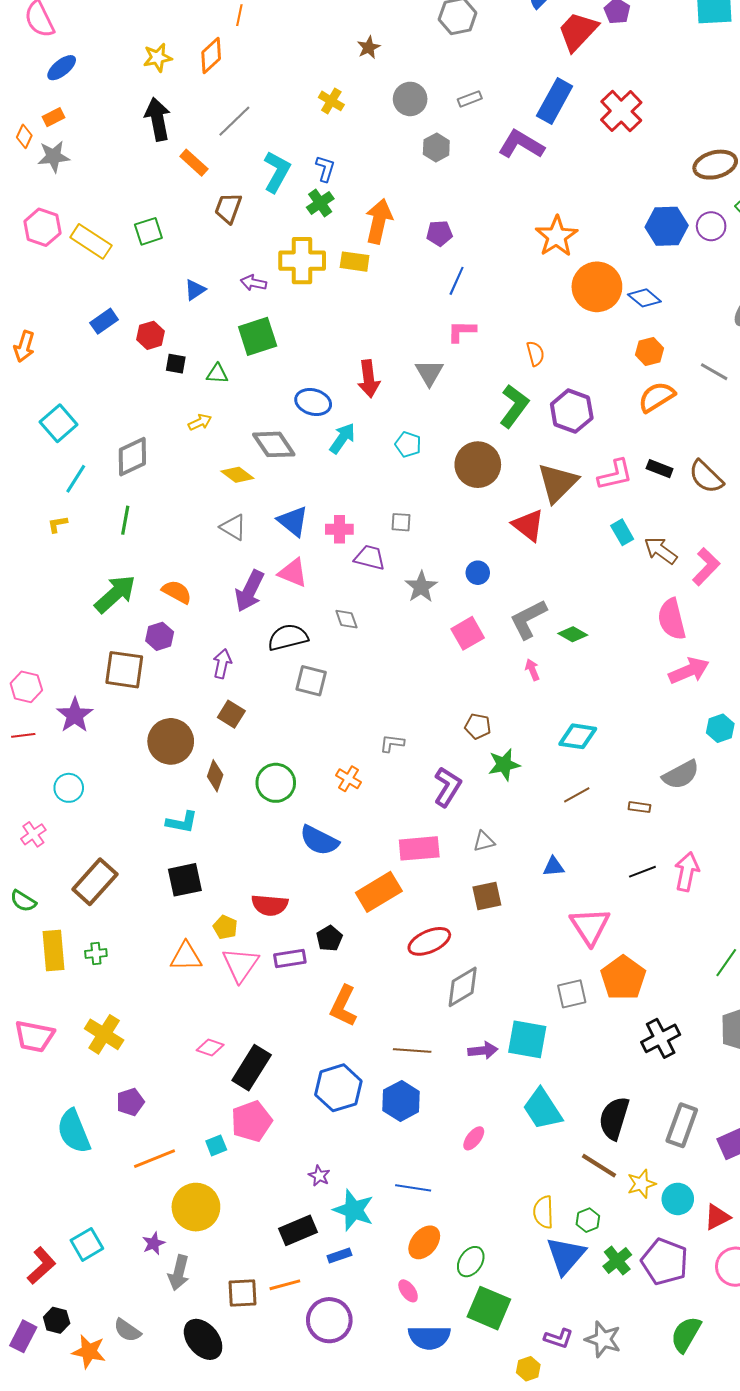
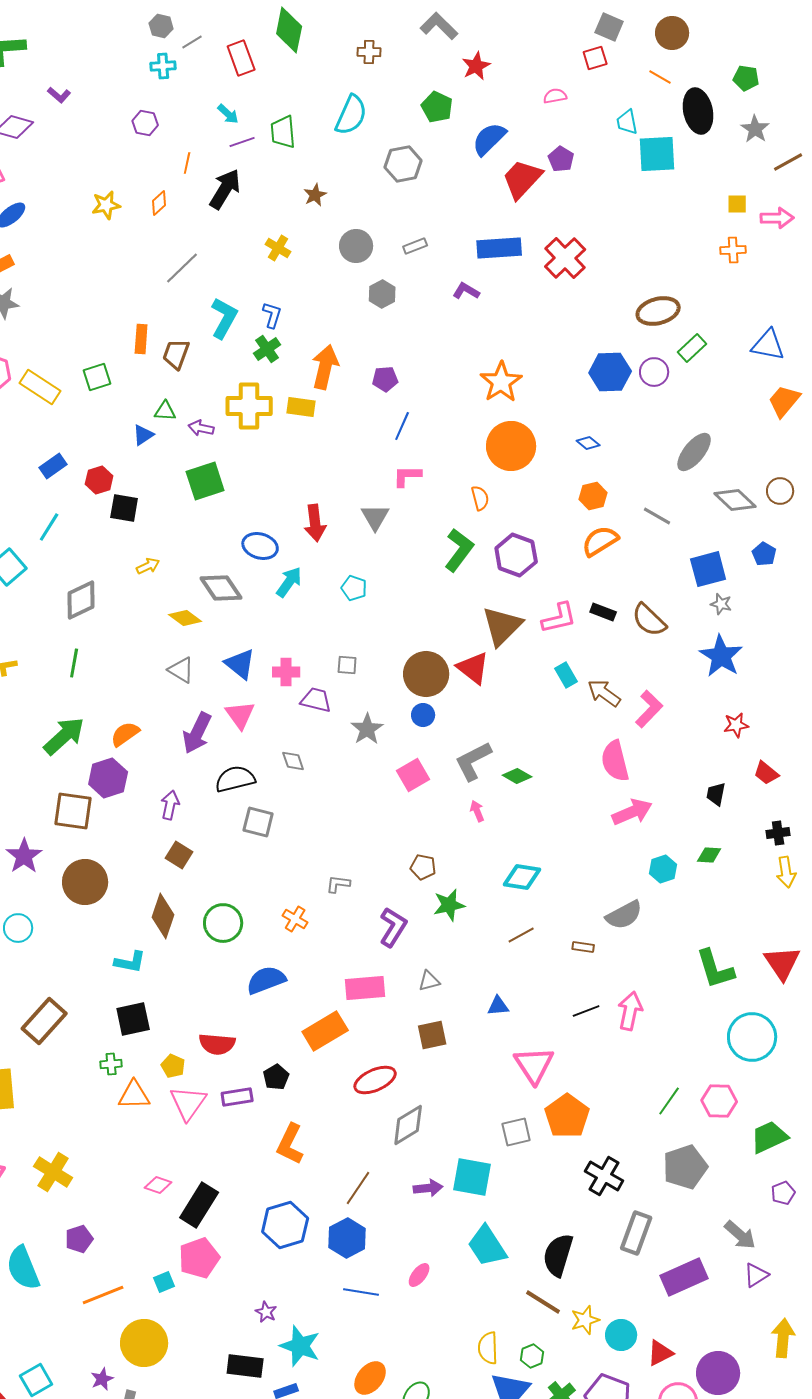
orange diamond: (211, 56) -> (159, 203), size x0.7
blue rectangle: (555, 101) -> (499, 248), turned 57
black arrow: (158, 119) -> (225, 189), moved, turned 42
purple L-shape: (521, 144) -> (466, 291), size x0.6
orange rectangle: (194, 163) -> (141, 339), moved, turned 52
orange circle: (597, 287) -> (511, 446), moved
blue diamond: (644, 298) -> (588, 443), size x0.7
black square: (176, 364) -> (124, 508), size x1.4
green triangle: (217, 374) -> (165, 411), moved
brown circle: (478, 465) -> (426, 674), moved
cyan line: (76, 479) -> (49, 527), moved
pink triangle: (293, 573) -> (240, 715), turned 32
orange semicircle: (177, 592) -> (125, 734), turned -64
purple hexagon: (160, 636) -> (108, 778), size x1.4
brown circle: (171, 741) -> (85, 882), moved
brown diamond: (215, 776) -> (163, 916), size x1.4
blue semicircle: (319, 840) -> (266, 980), turned 132
green cross: (96, 954) -> (111, 1064), moved
black cross: (661, 1038) -> (604, 1176), turned -33
brown line: (412, 1050) -> (358, 1188), turned -60
gray rectangle: (682, 1125) -> (636, 1233), moved
blue line: (413, 1188) -> (361, 1292), moved
black rectangle: (298, 1230) -> (245, 1366), turned 30

